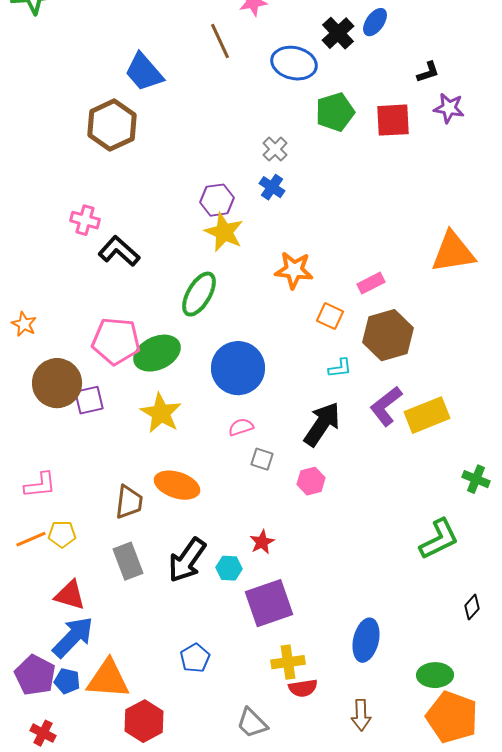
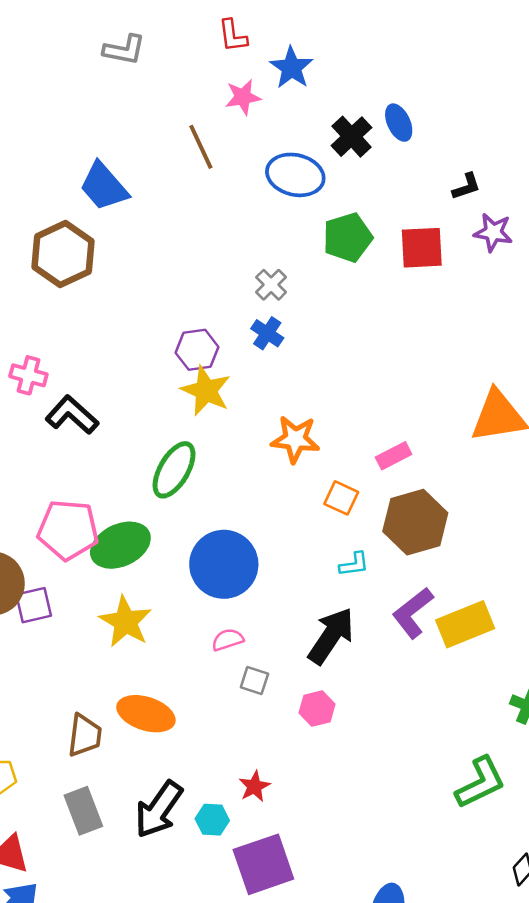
blue ellipse: (375, 22) -> (399, 123), turned -60

